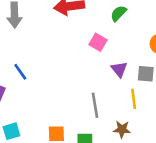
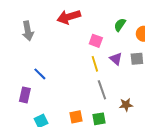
green semicircle: (118, 13) -> (120, 25), moved
yellow line: (134, 99) -> (95, 64), moved

